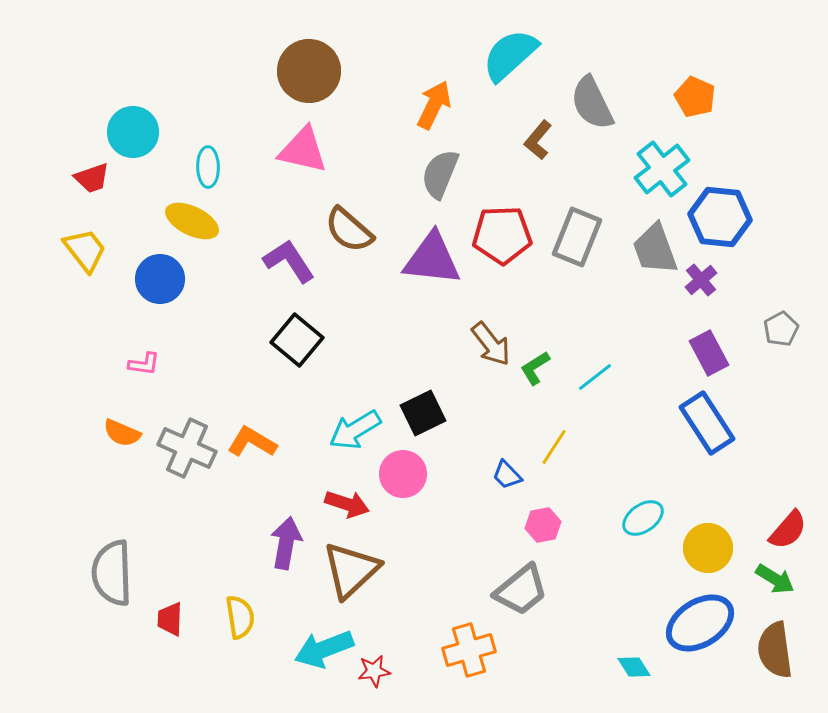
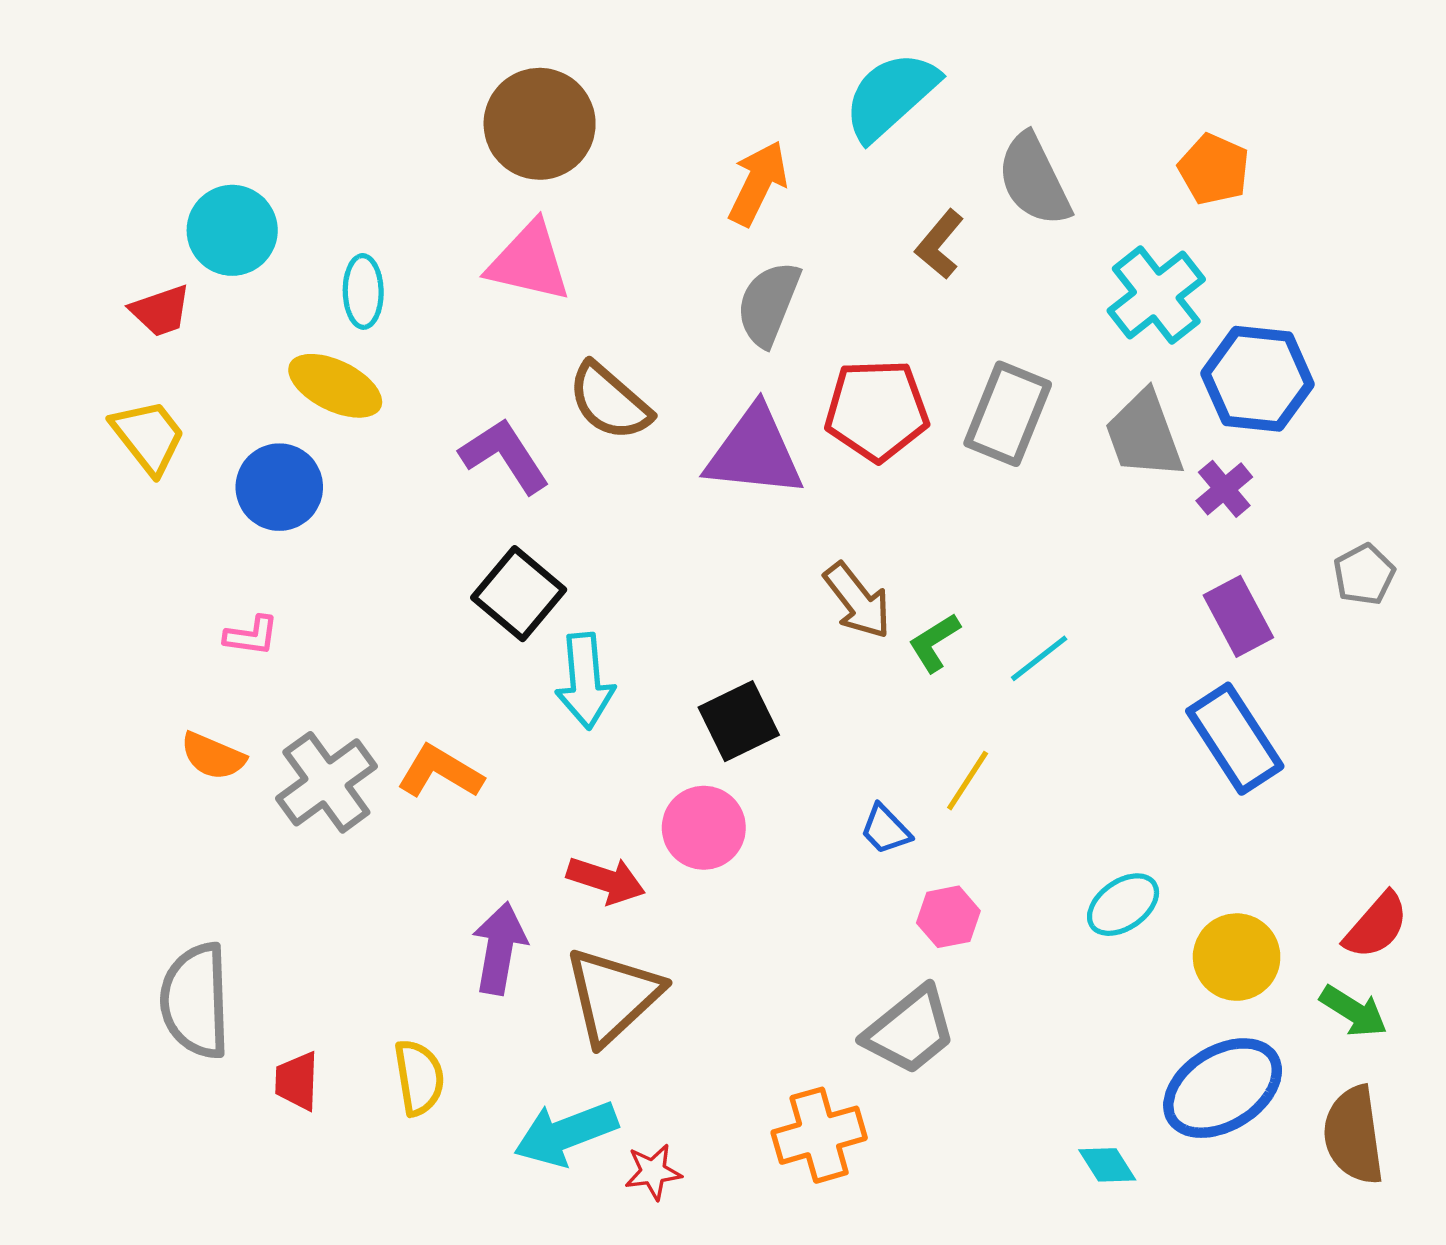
cyan arrow: (355, 430) -> (585, 681), moved, turned -64
gray cross: (187, 448) -> (326, 782), turned 30

